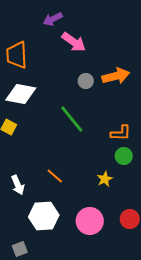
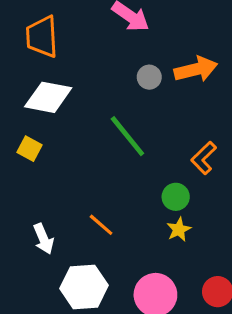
orange L-shape: (121, 133) -> (204, 158), turned 135
green circle: (124, 156) -> (176, 197), moved

